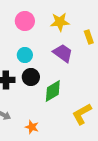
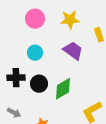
black circle: (31, 77) -> (39, 84), moved

